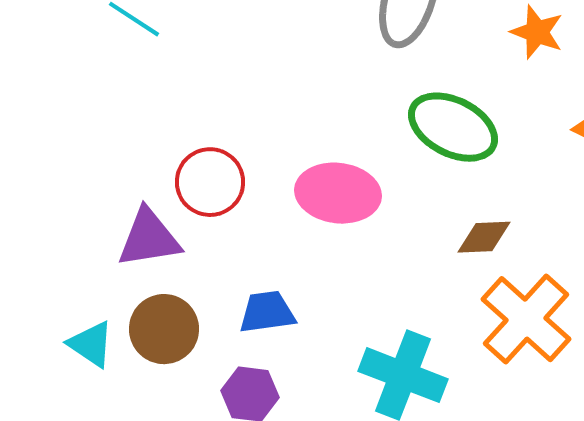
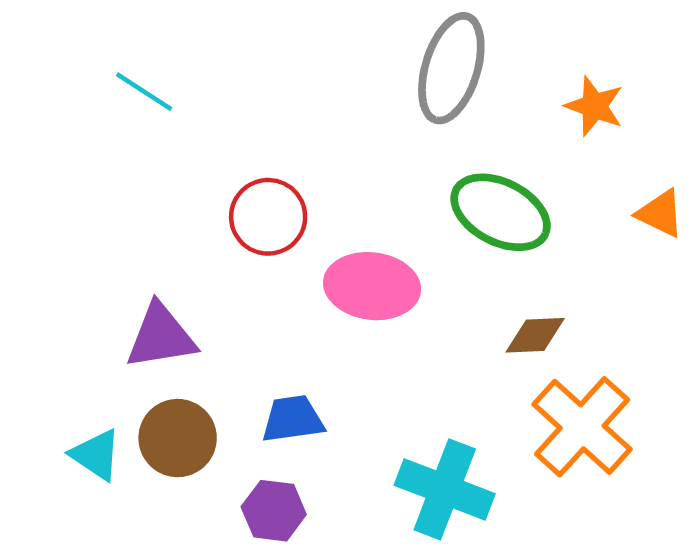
red circle: (210, 182) -> (268, 217), moved

